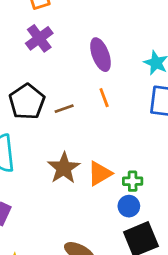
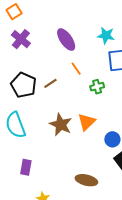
green cross: (133, 181) -> (97, 87), moved

